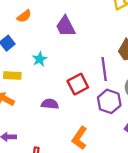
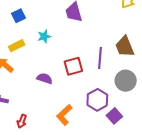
yellow rectangle: (12, 75) -> (17, 46), turned -42
purple hexagon: (109, 101) -> (97, 100), moved

